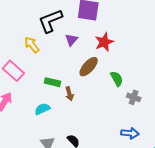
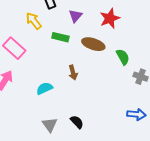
brown ellipse: (89, 67) -> (93, 44), turned 65
green rectangle: (52, 82) -> (60, 37), moved

